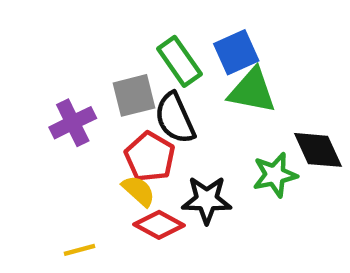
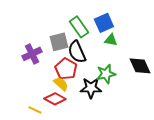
green triangle: (252, 91) -> (111, 40), size x0.6
green star: (275, 175) -> (106, 74), moved
red diamond: (159, 225) -> (55, 99), moved
yellow line: (80, 250) -> (35, 110), turned 40

